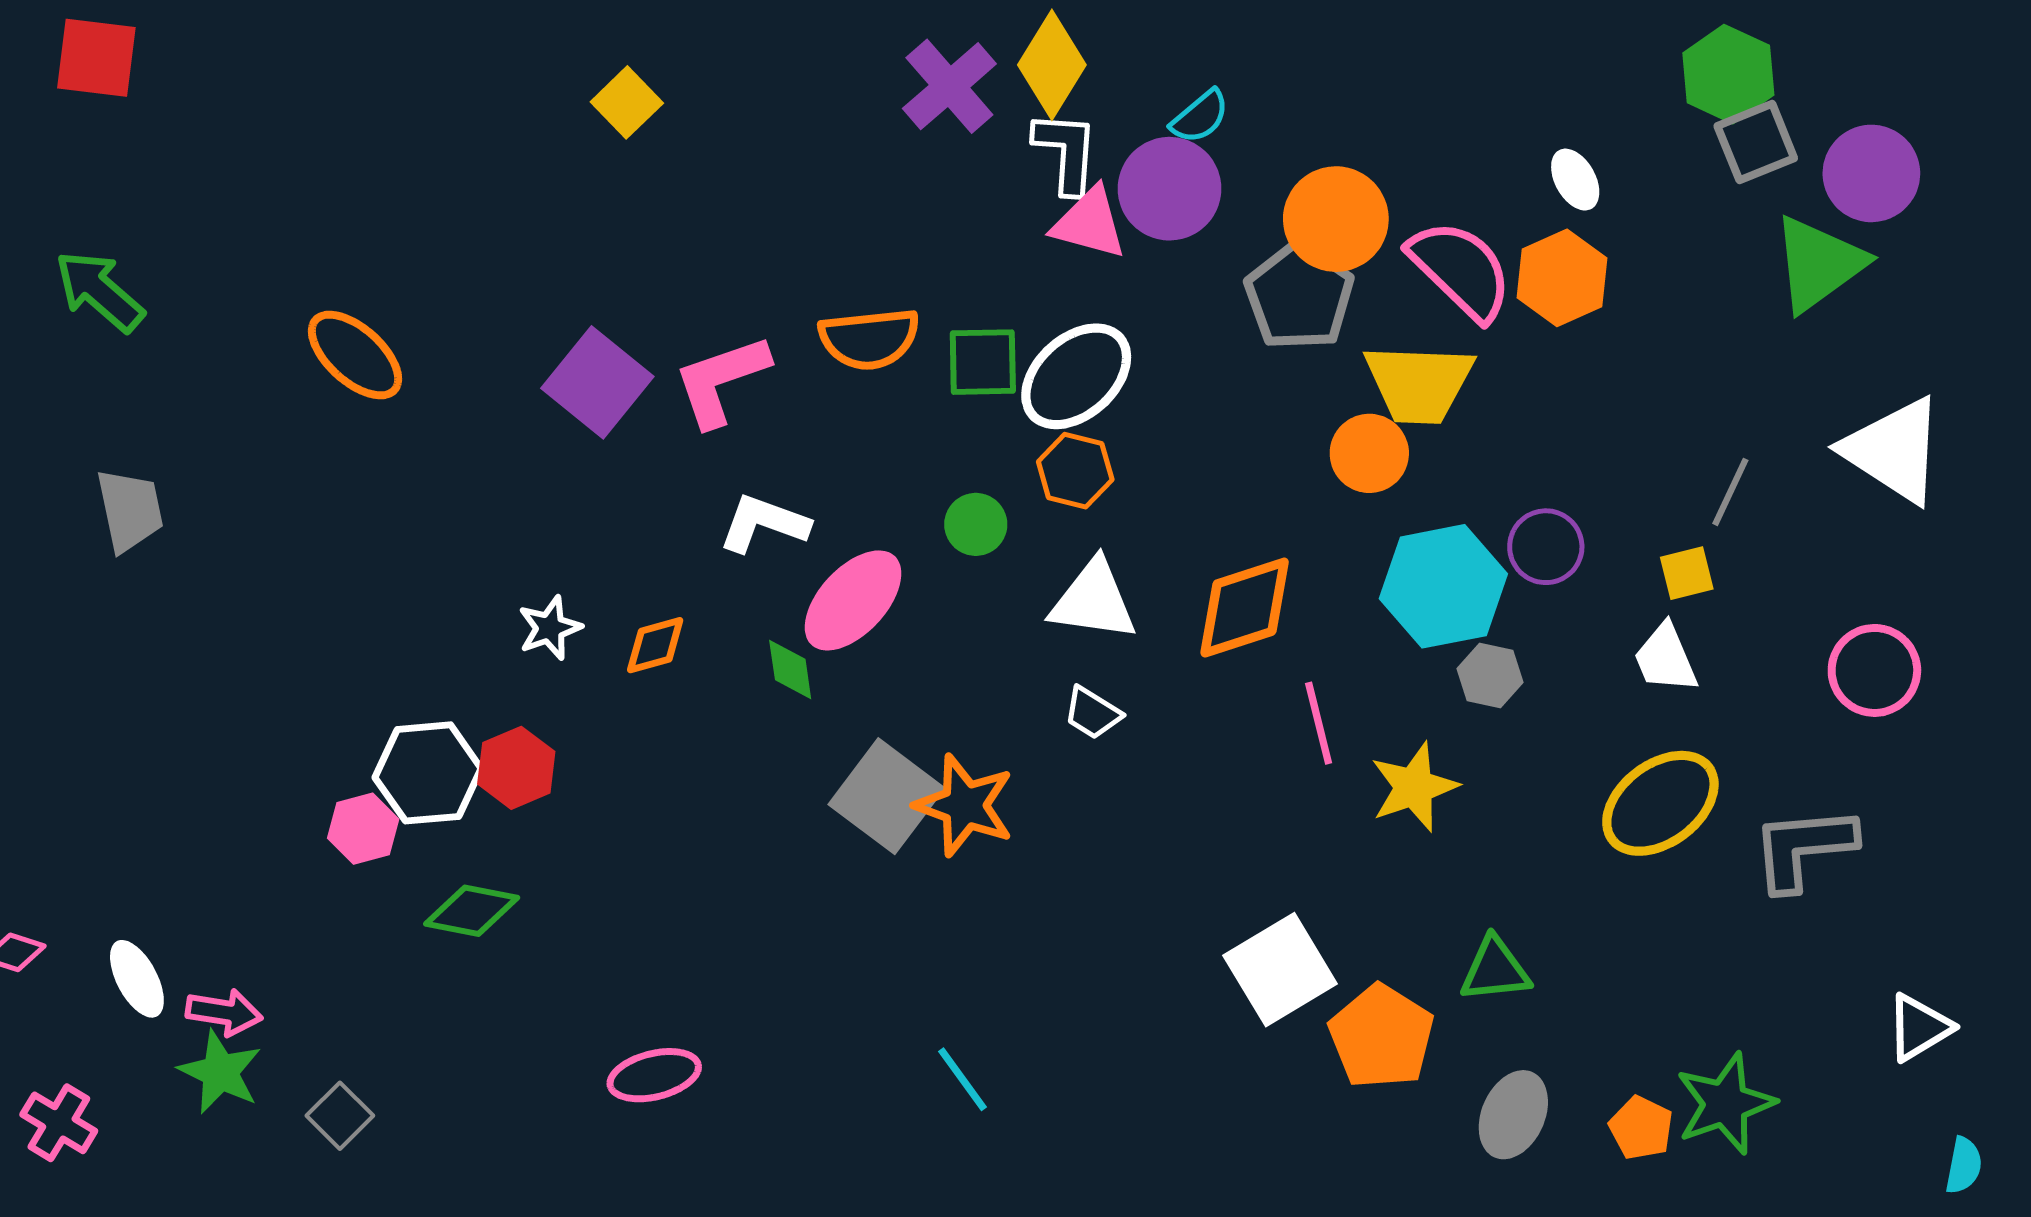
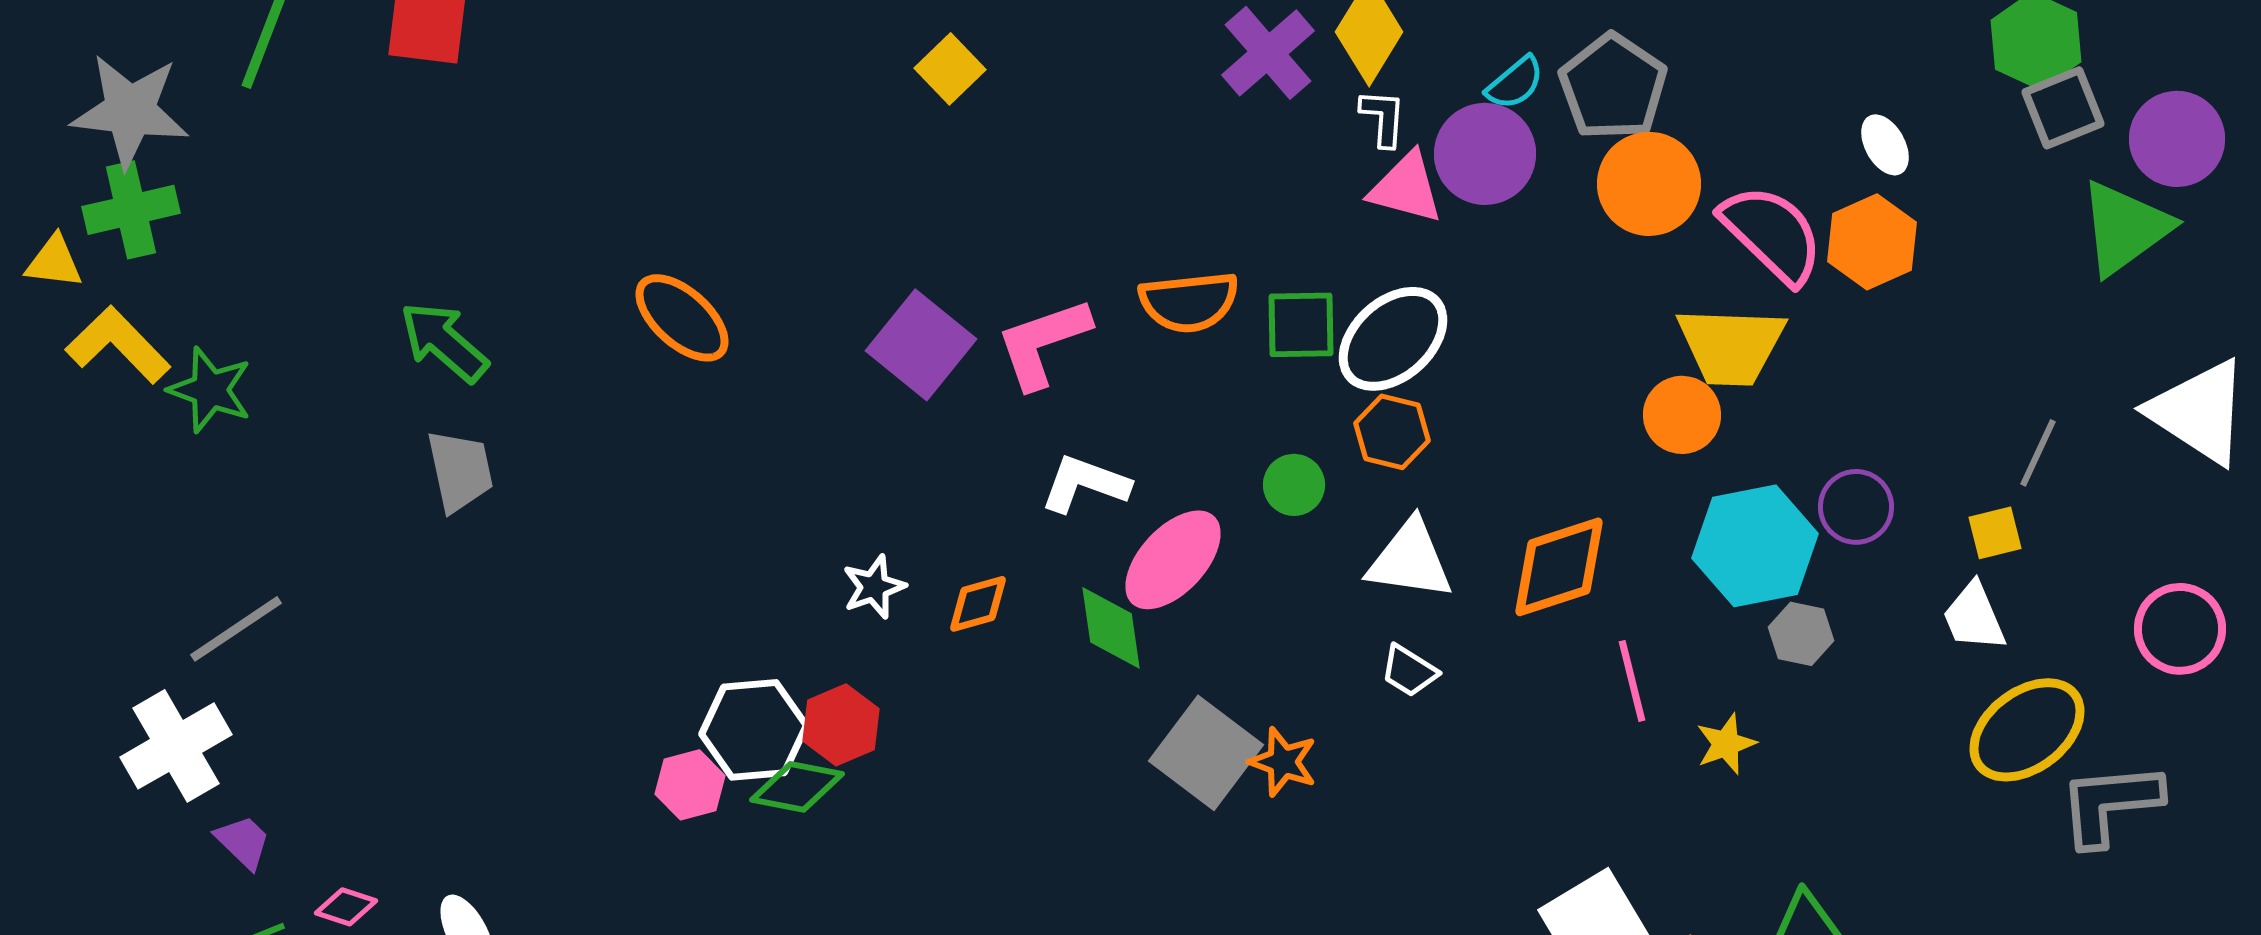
white L-shape: (1066, 152) -> (1383, 118), size x0.7
green arrow: (99, 291) -> (444, 342), moved
gray pentagon: (1299, 296) -> (1613, 87), moved
green diamond: (790, 669) -> (1111, 628), size x1.4
yellow star: (1414, 787) -> (1726, 744), size x0.7
yellow ellipse: (1660, 803) -> (2027, 730), moved
orange star: (965, 805) -> (1283, 762), size x0.7
green diamond: (472, 911) -> (797, 787), moved

